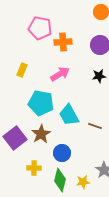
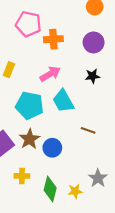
cyan trapezoid: (69, 115) -> (63, 101), moved
blue circle: (62, 153) -> (52, 148), moved

